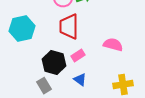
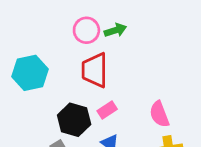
pink semicircle: (113, 45) -> (159, 114), moved, turned -126

